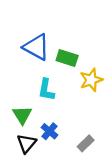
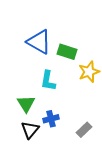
blue cross: (50, 131) -> (51, 119), turned 35

